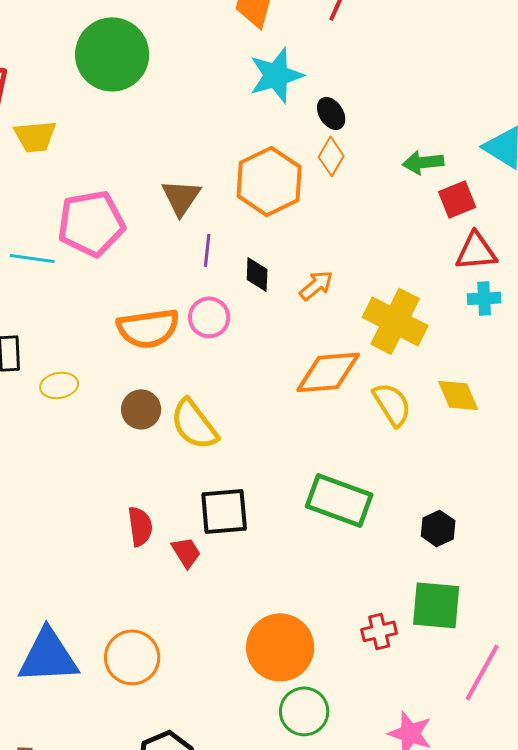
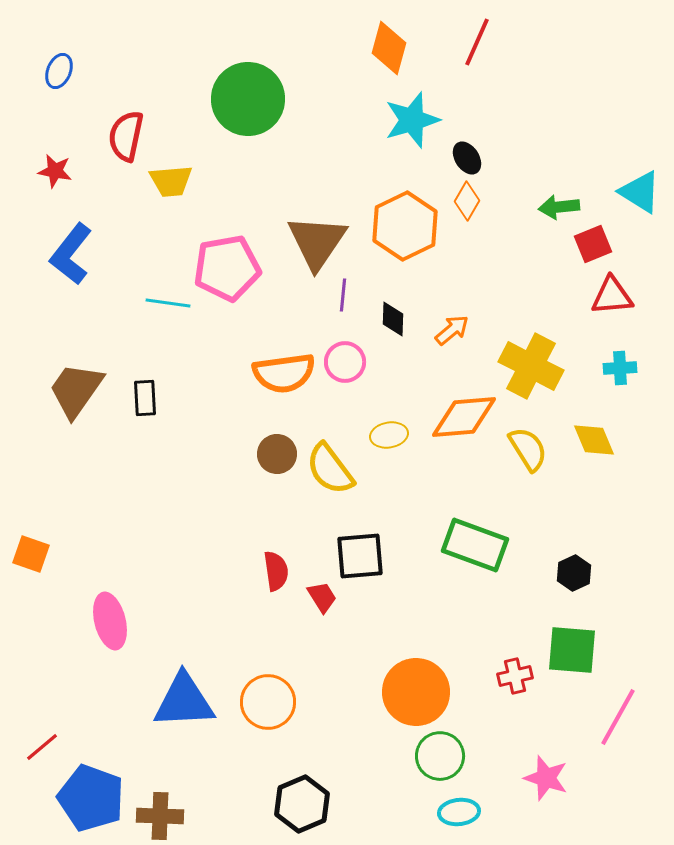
brown triangle: (181, 197) -> (317, 242), size x1.5
cyan cross: (484, 298) -> (620, 368), moved
yellow ellipse: (59, 385) -> (389, 435), moved

